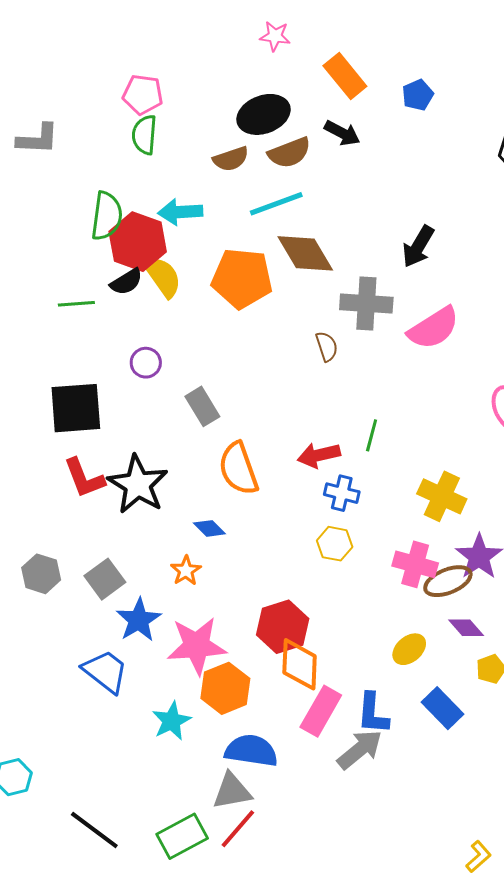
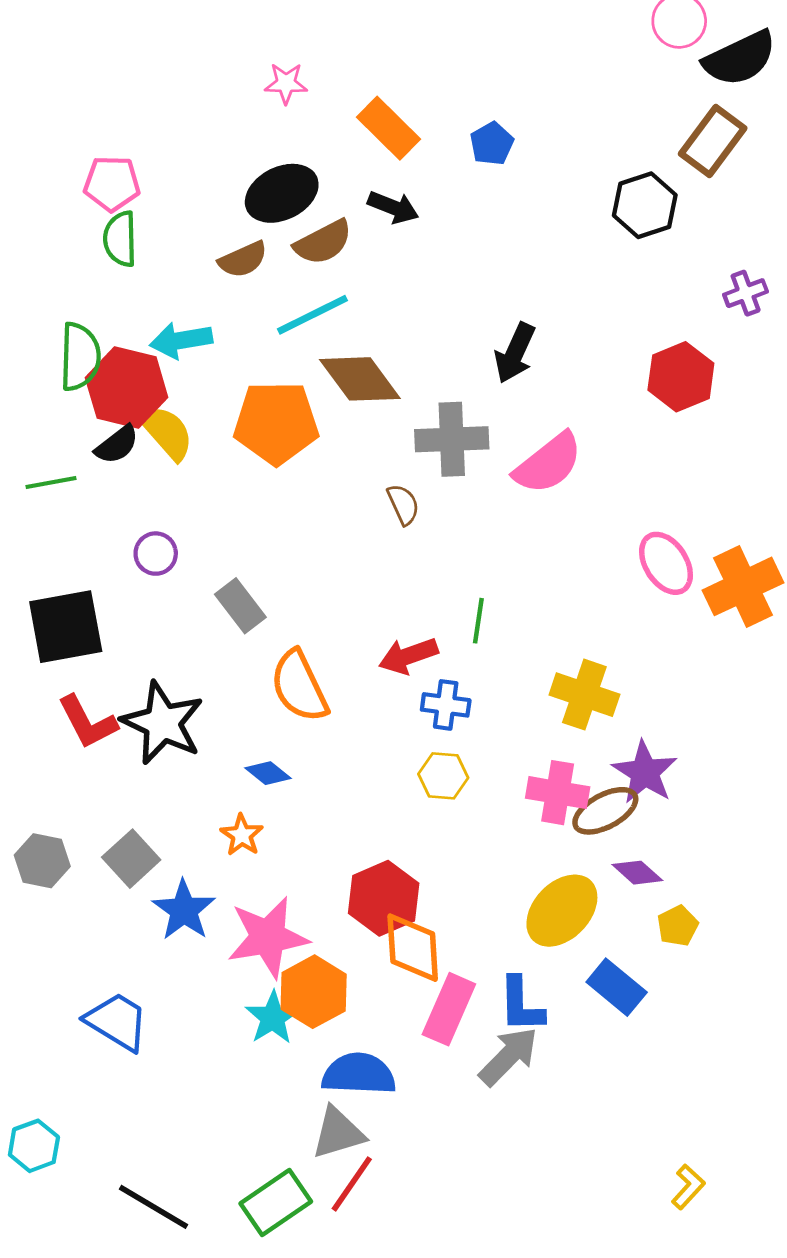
yellow ellipse: (409, 649) -> (562, 911), size x1.6
blue trapezoid: (105, 671) -> (117, 1022), moved
cyan star: (172, 721) -> (273, 1018), moved

